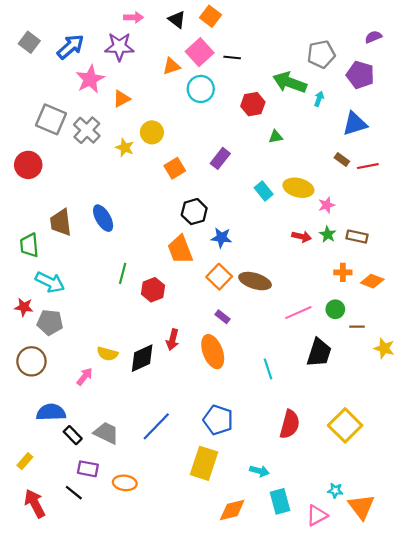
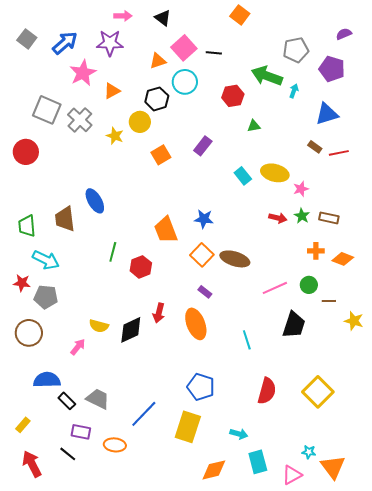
orange square: (211, 16) -> (240, 15), moved
black hexagon: (194, 212) -> (157, 99), moved
brown trapezoid: (61, 222) -> (65, 219), moved
blue line: (156, 426) -> (144, 414), moved

